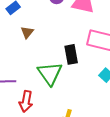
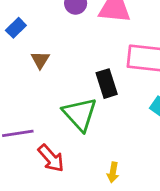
red arrow: (26, 101) -> (51, 158), turned -45

